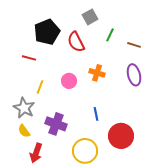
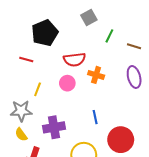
red semicircle: (76, 42) -> (74, 60), moved, turned -70
gray star: (24, 108) -> (21, 111), turned -30
purple cross: (56, 124) -> (54, 127), turned -30

